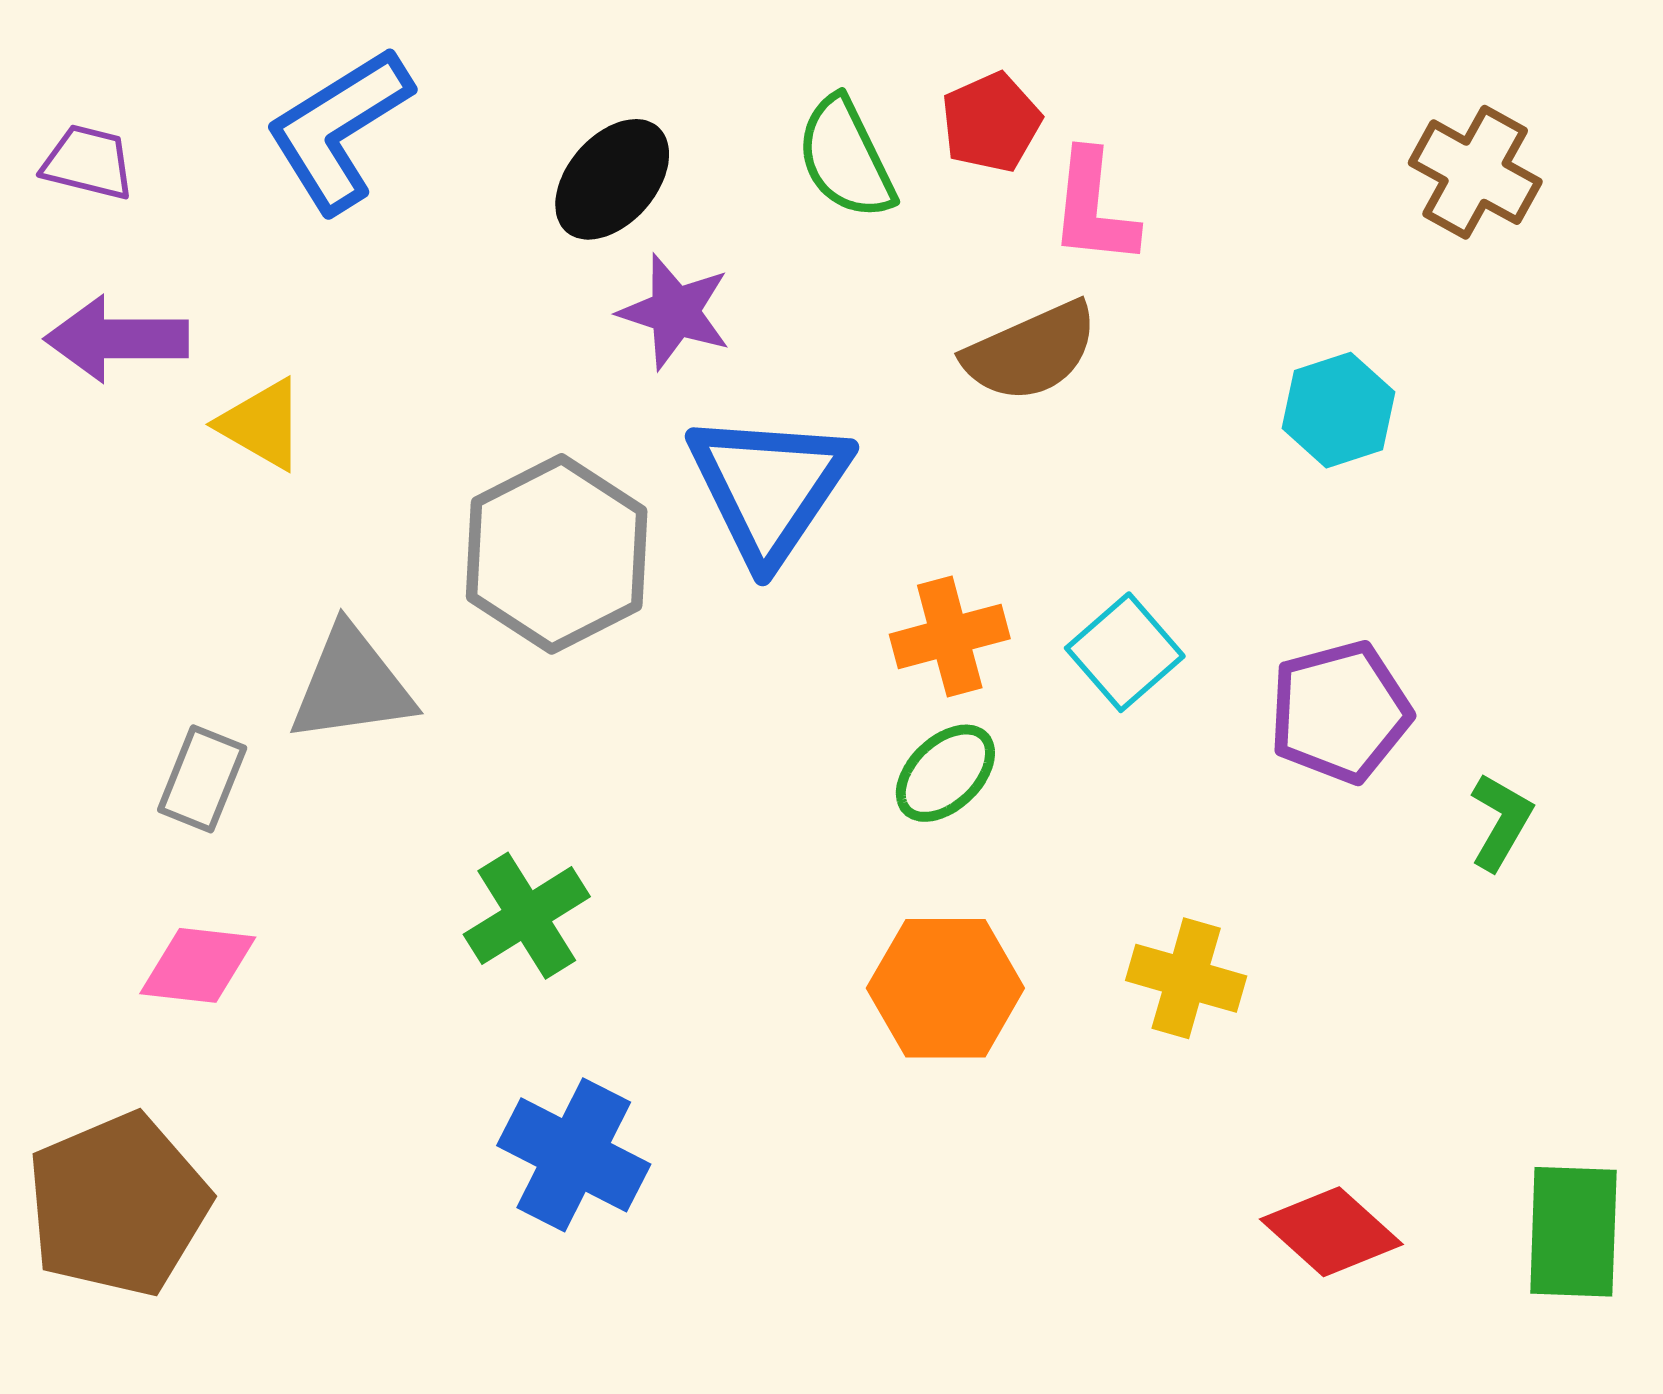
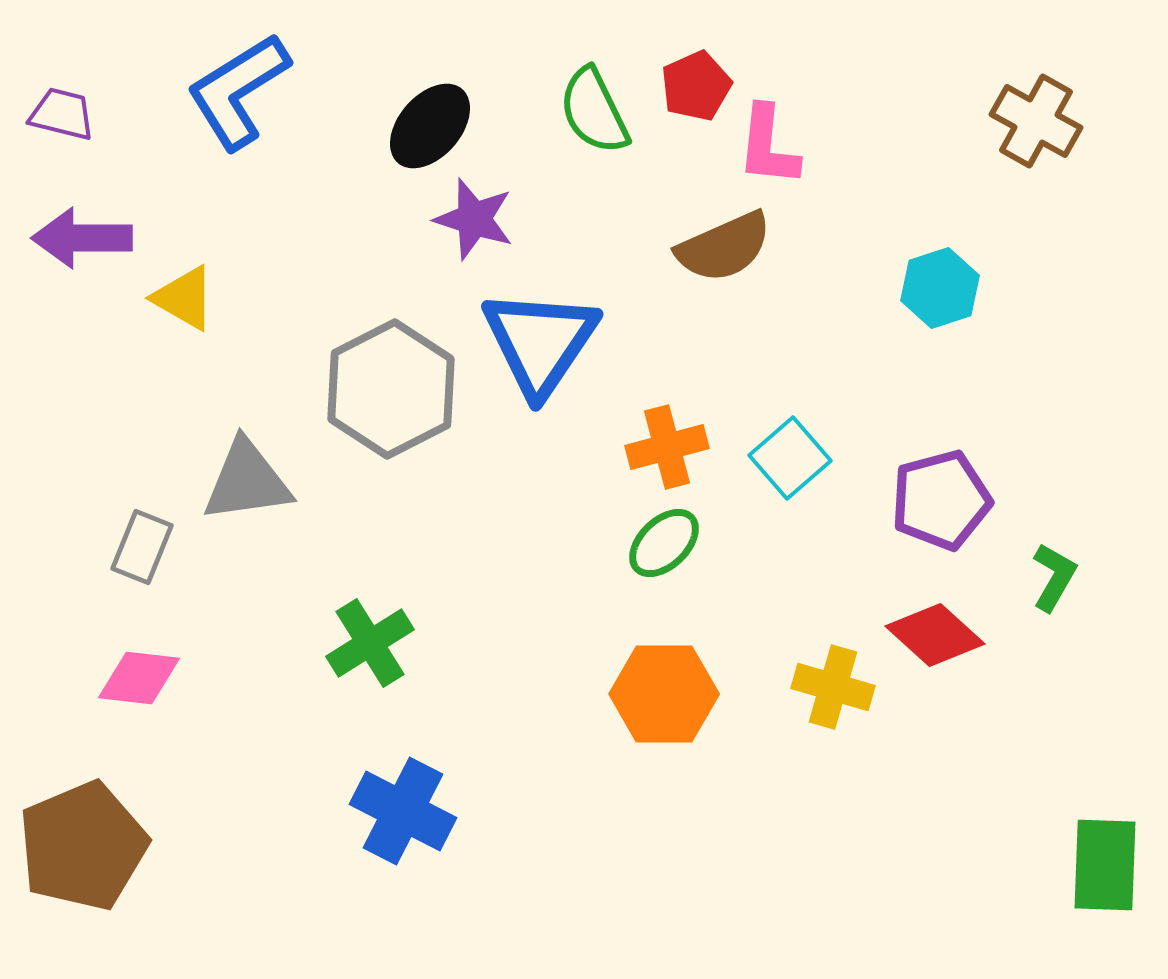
red diamond: (1331, 1232) -> (935, 635), moved

